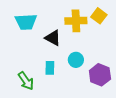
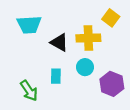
yellow cross: (76, 21) -> (88, 38), moved

